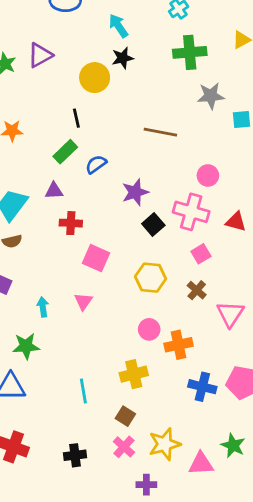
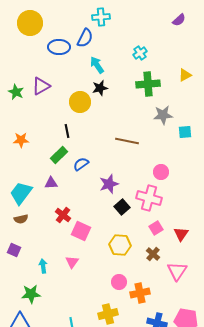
red triangle: (236, 222) -> (181, 234), moved, turned 49
red cross: (71, 223) -> (63, 215), moved, turned 35

